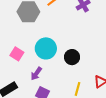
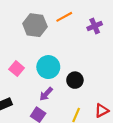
purple arrow: (36, 74) -> (46, 94), moved

